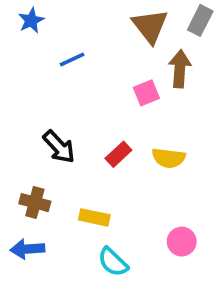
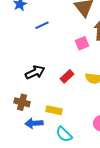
black arrow: (59, 147) -> (35, 72), turned -72
blue arrow: (27, 249) -> (34, 123), moved

